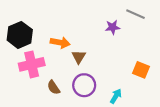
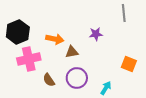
gray line: (136, 14) -> (124, 13), turned 60
purple star: (113, 27) -> (96, 34), moved
brown triangle: (79, 57) -> (72, 52), turned 48

